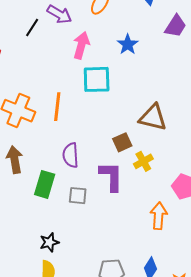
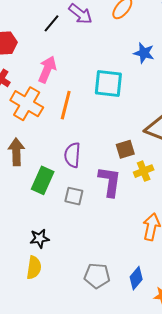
blue star: (128, 44) -> (144, 53), turned -30
pink arrow: (81, 45) -> (47, 69), moved

